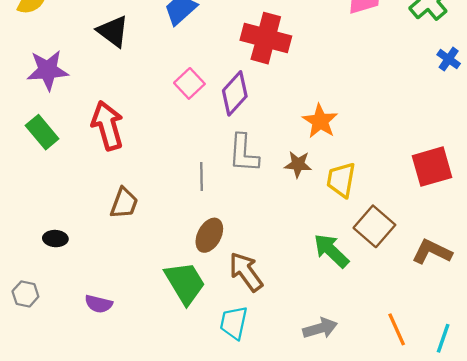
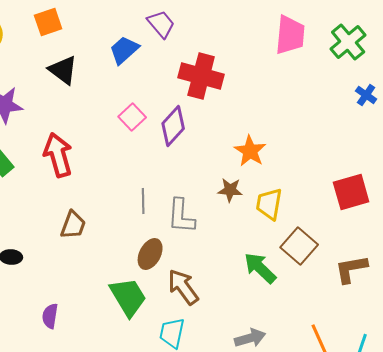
gray L-shape: (244, 153) -> (181, 216), moved
brown L-shape: (432, 252) -> (351, 269), turned -36
purple semicircle: (99, 304) -> (50, 316), turned 85

